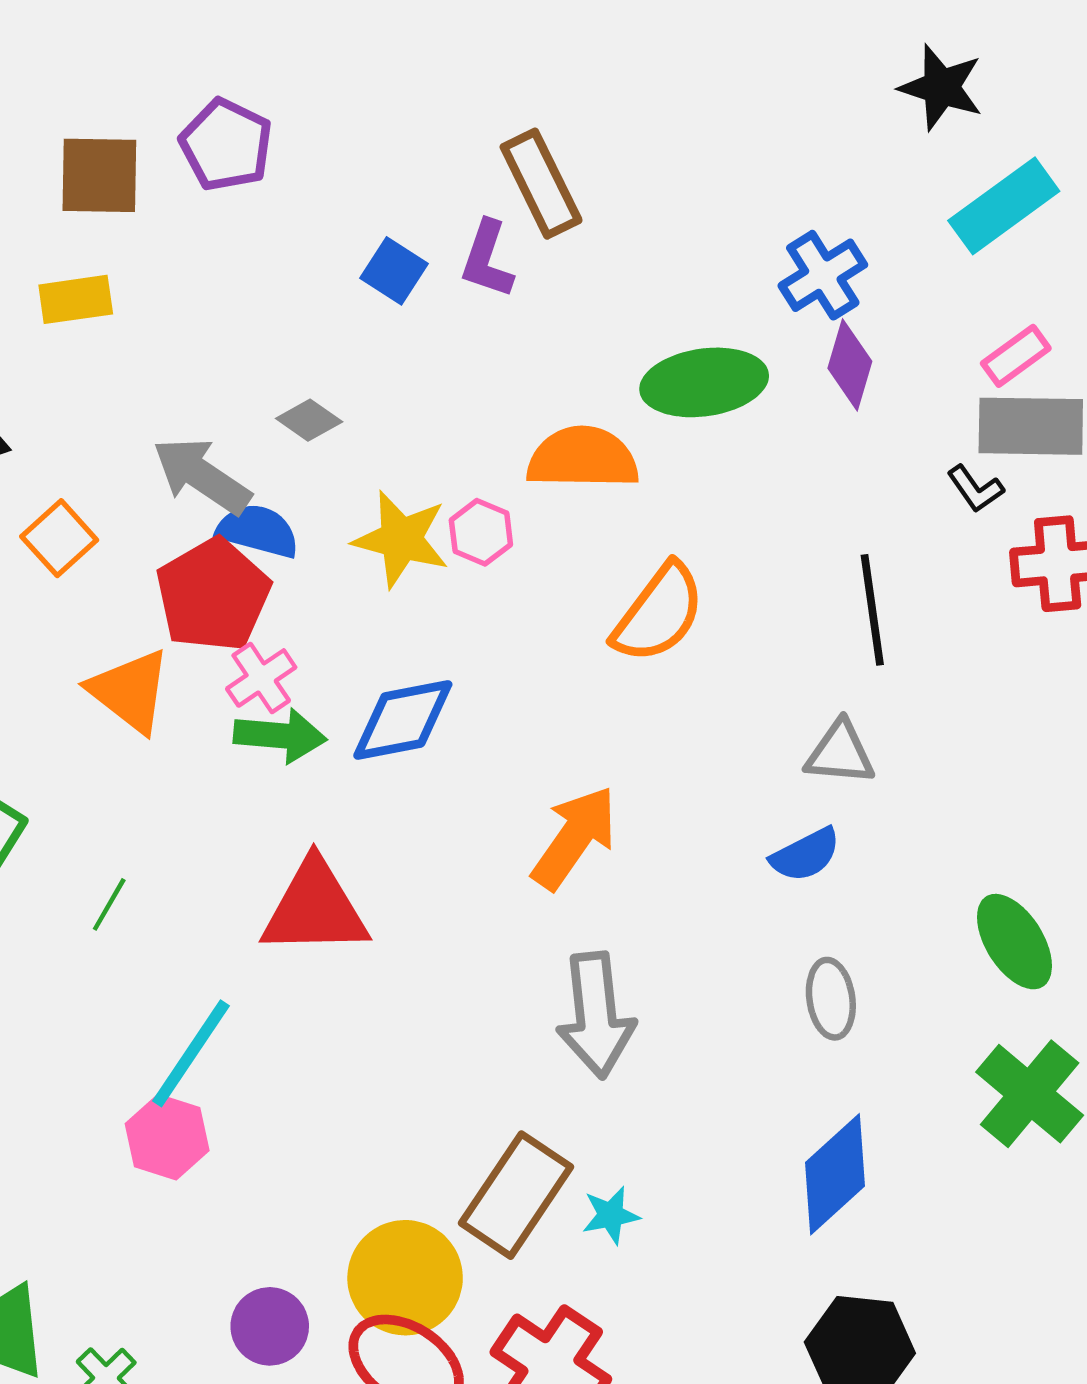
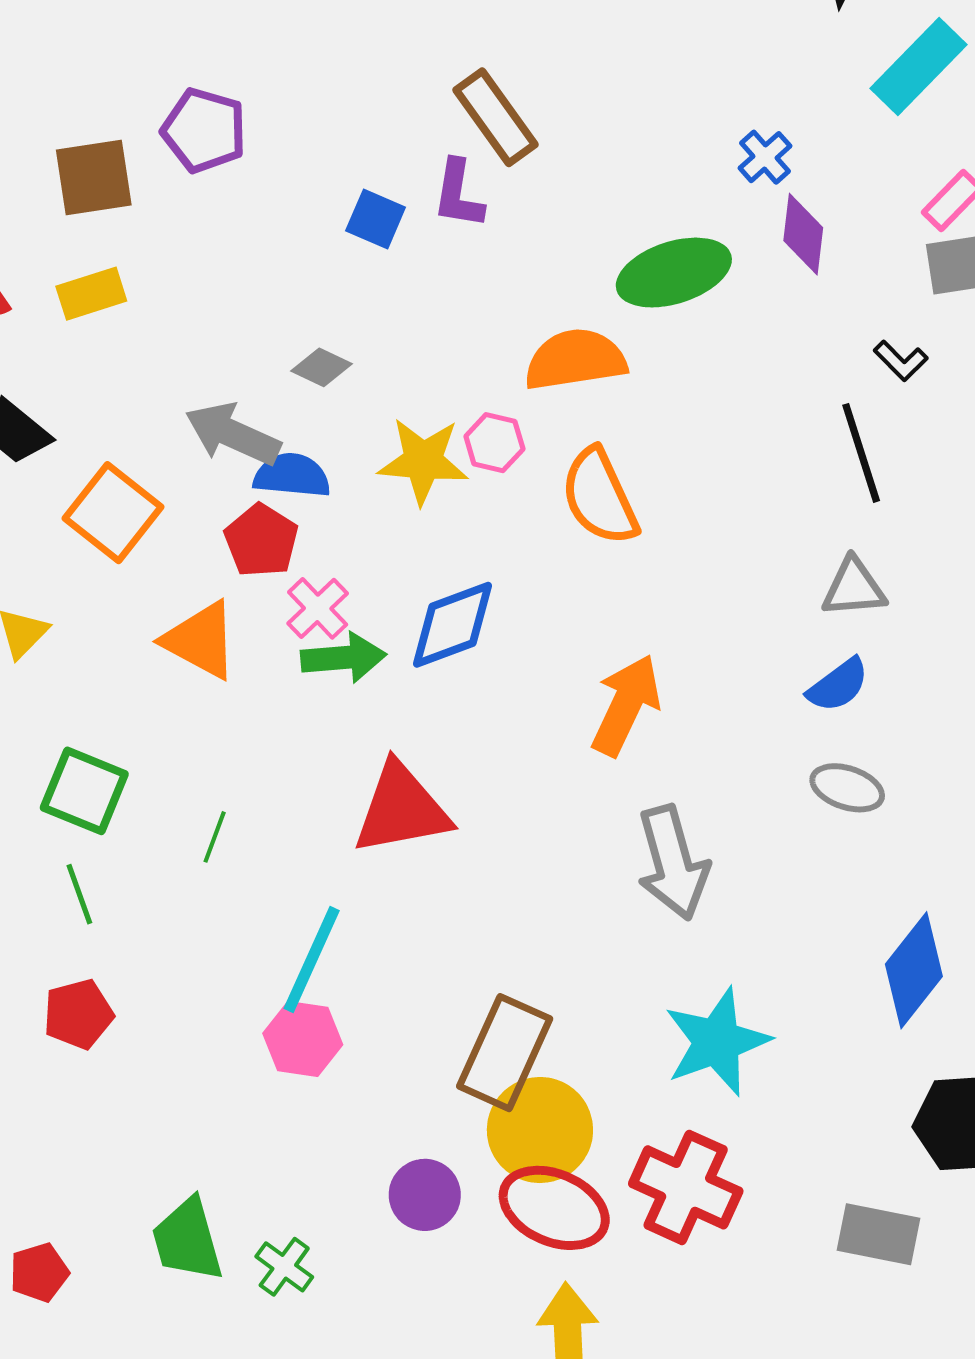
blue cross: (823, 275) -> (765, 157), size x0.7
black L-shape: (975, 489) -> (901, 361), moved
orange square: (59, 538) -> (113, 513), size x1.4
red pentagon: (213, 595) -> (261, 540), size x0.7
orange semicircle: (659, 613) -> (599, 497), moved, turned 128
gray ellipse: (831, 999) -> (847, 788), moved, turned -54
brown rectangle: (516, 1195) -> (505, 1053), moved
cyan star: (611, 1215) -> (717, 1042), size x2.0

